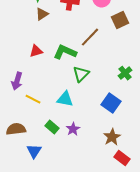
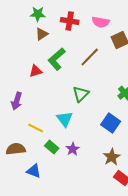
green L-shape: (65, 52) -> (57, 59), moved, turned -65
yellow line: (33, 99) -> (36, 128), moved
cyan triangle: (65, 99) -> (65, 119), turned 42
blue triangle: (34, 151) -> (34, 171), turned -42

